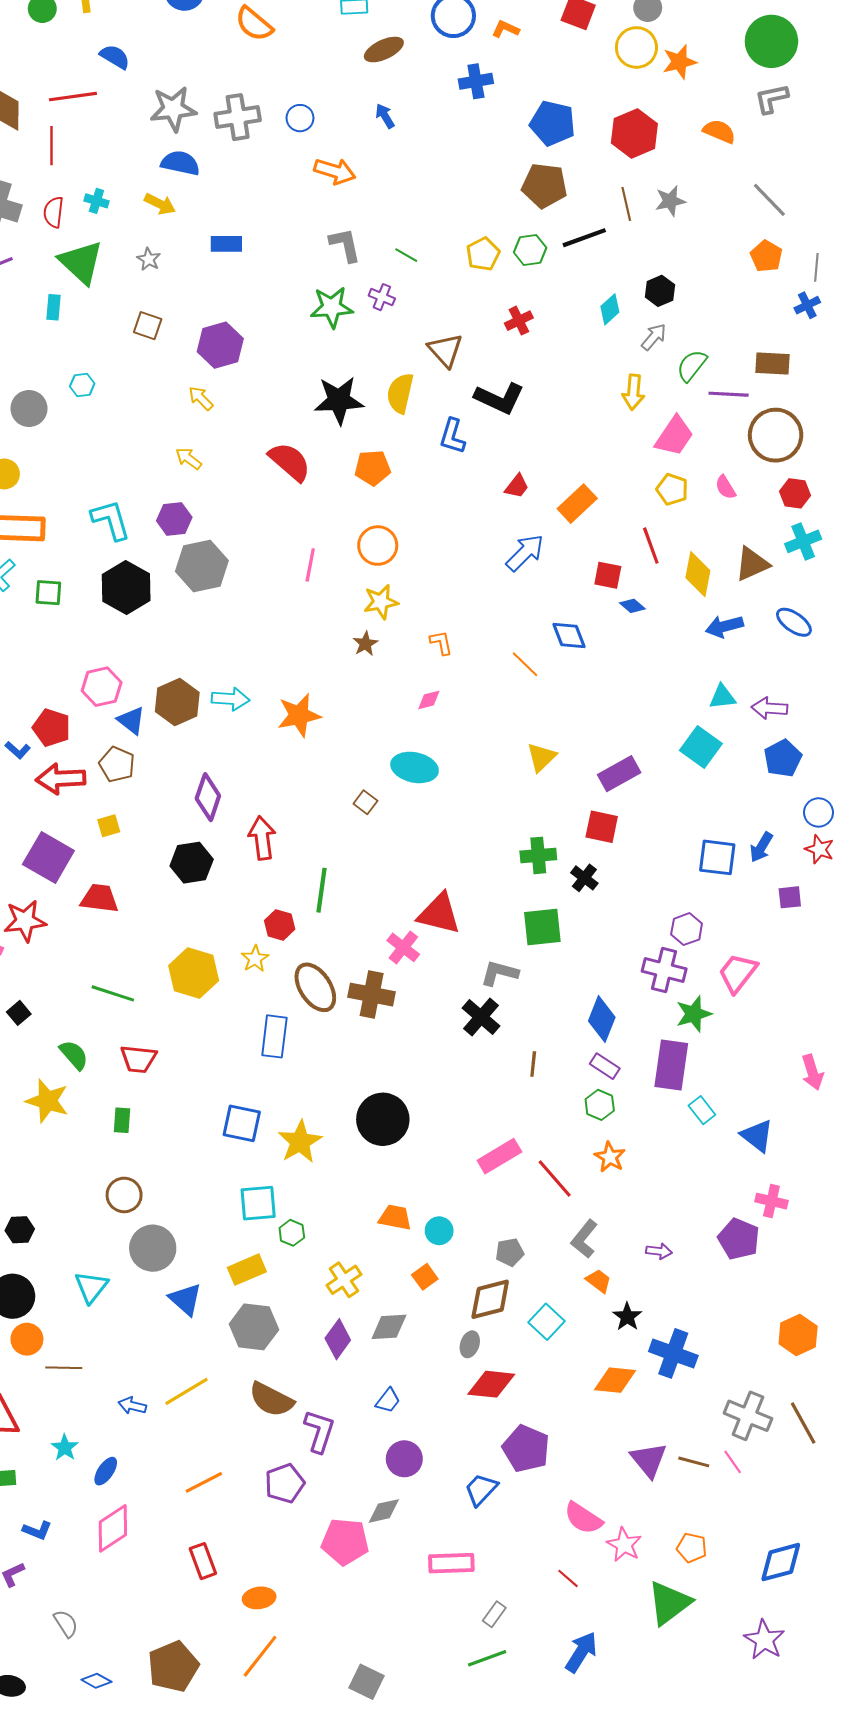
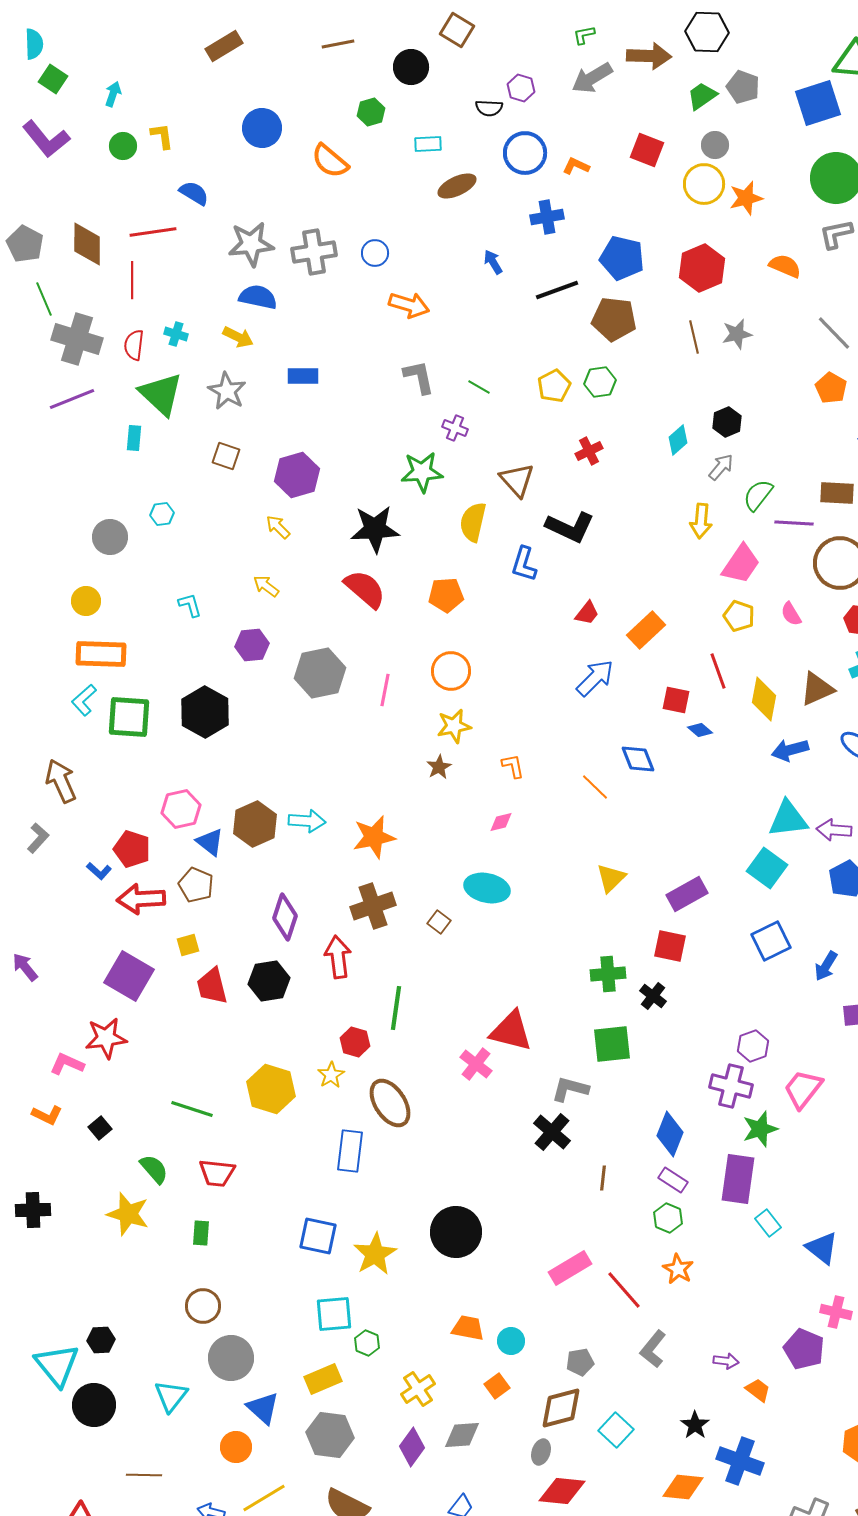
blue arrow: (385, 116) -> (493, 262), moved
black line: (584, 238) -> (557, 290), moved
gray star: (149, 259) -> (227, 391), size x1.6
green star: (332, 307) -> (422, 472), moved
black star: (339, 400) -> (375, 529), moved
cyan L-shape: (111, 520) -> (190, 605), moved, size x0.6
gray hexagon: (202, 566) -> (320, 673), moved
green square: (48, 593) -> (129, 717), size x1.6
cyan triangle: (722, 697) -> (788, 819), size x1.5
blue square: (717, 857) -> (771, 941), moved, turned -33
red trapezoid: (100, 898) -> (212, 986), moved, turned -111
brown cross: (372, 995) -> (373, 906), moved, turned -30
orange trapezoid: (599, 1281) -> (758, 1390), moved
orange circle: (27, 1339) -> (236, 1447), moved

